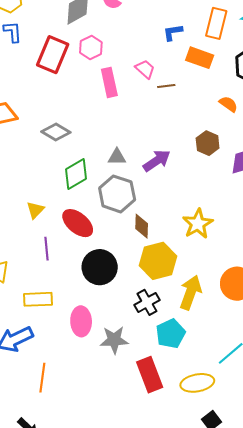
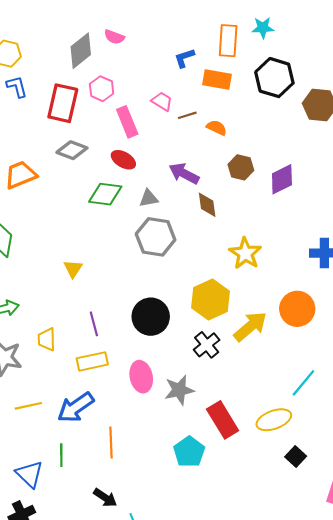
orange semicircle: (228, 104) -> (217, 128), moved
gray diamond: (56, 132) -> (72, 150), moved
purple arrow: (157, 161) -> (184, 173), moved, turned -108
green diamond: (76, 174) -> (105, 194), moved, turned 48
red ellipse: (78, 223) -> (123, 160), moved, size x0.7
brown diamond: (142, 226) -> (207, 205), moved
purple line: (46, 249) -> (94, 324), moved
yellow arrow: (191, 292) -> (250, 327), turned 40
cyan pentagon: (171, 334) -> (189, 452), moved

